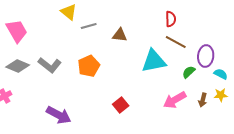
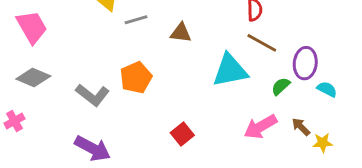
gray L-shape: (50, 65) -> (93, 95), moved
yellow star: (221, 95) -> (323, 143), moved
brown arrow: (203, 100) -> (301, 127), turned 120

